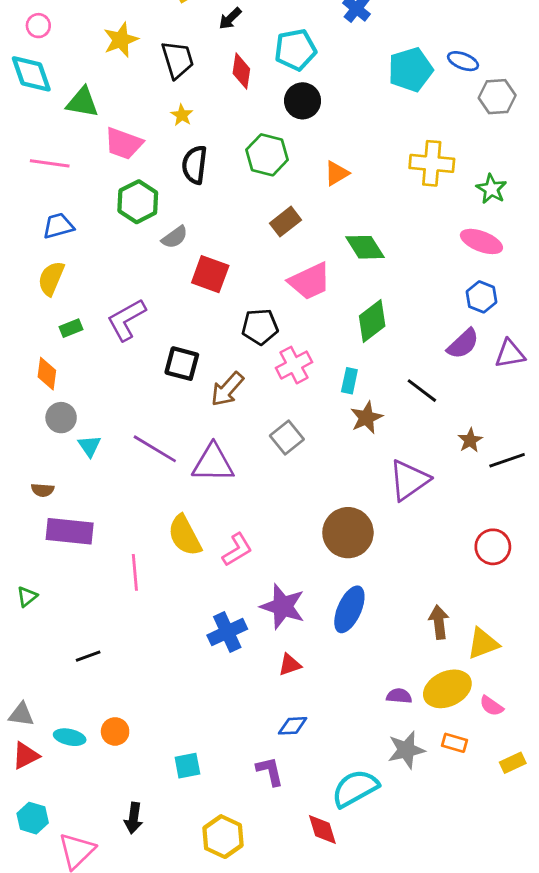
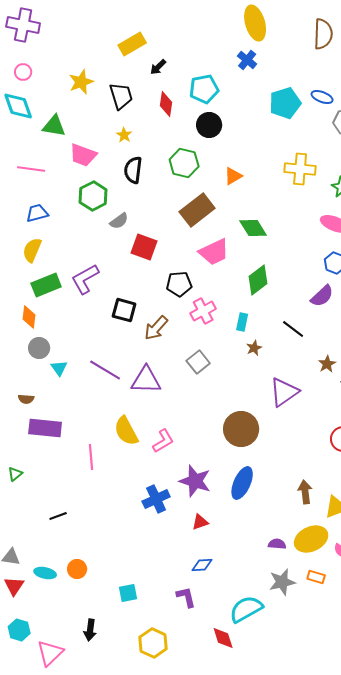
brown rectangle: (285, 222) -> (197, 210), size x1.6
green rectangle: (71, 328) -> (46, 285), size x1.8
brown star: (366, 418) -> (254, 348), size x0.7
red triangle: (26, 756) -> (14, 586), turned -30

